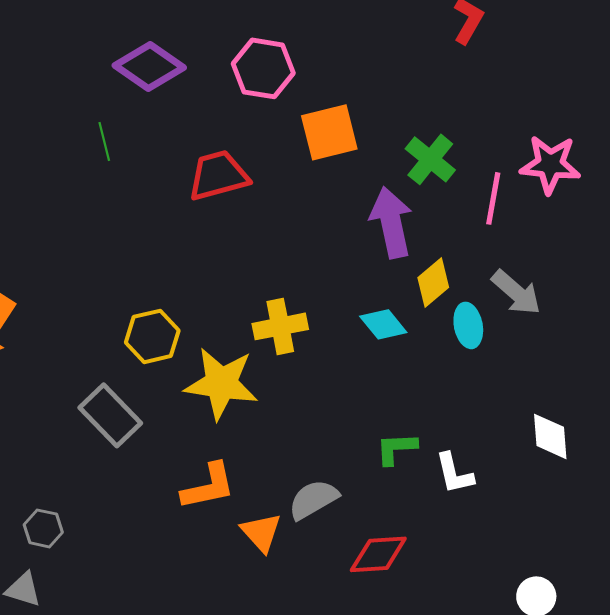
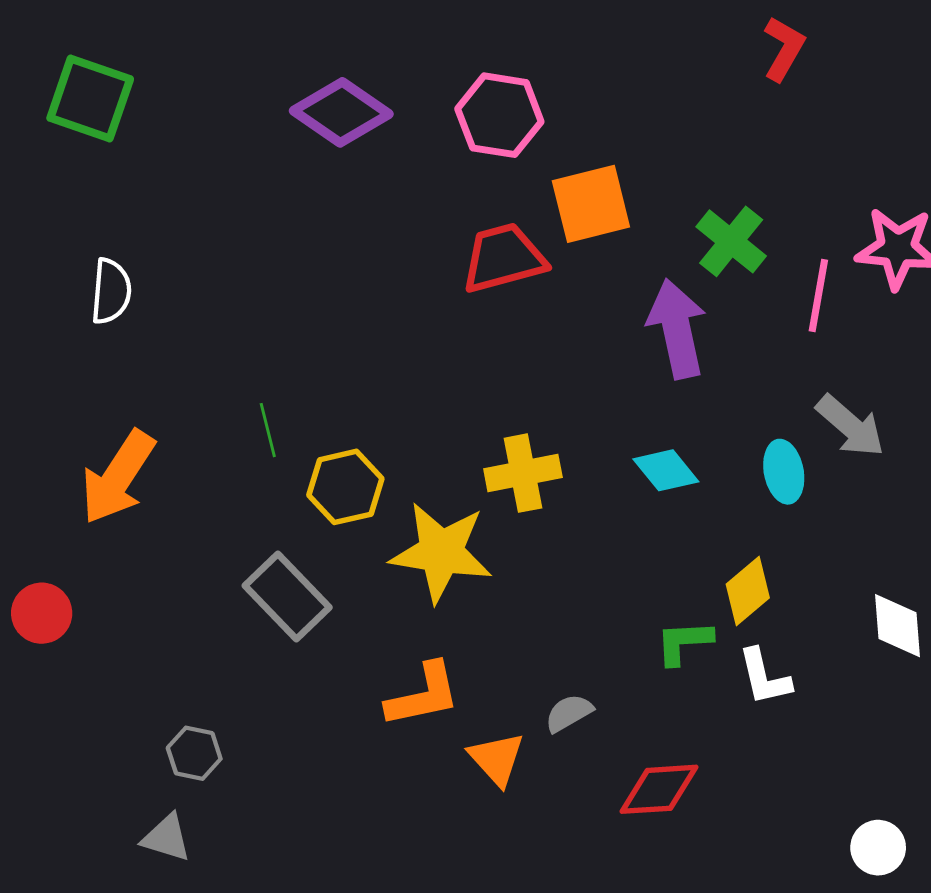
green line: (104, 141) -> (268, 430), moved
red trapezoid: (218, 175) -> (504, 258), moved
yellow diamond: (433, 282) -> (748, 591), moved
gray semicircle: (313, 499) -> (569, 713), size x0.7

